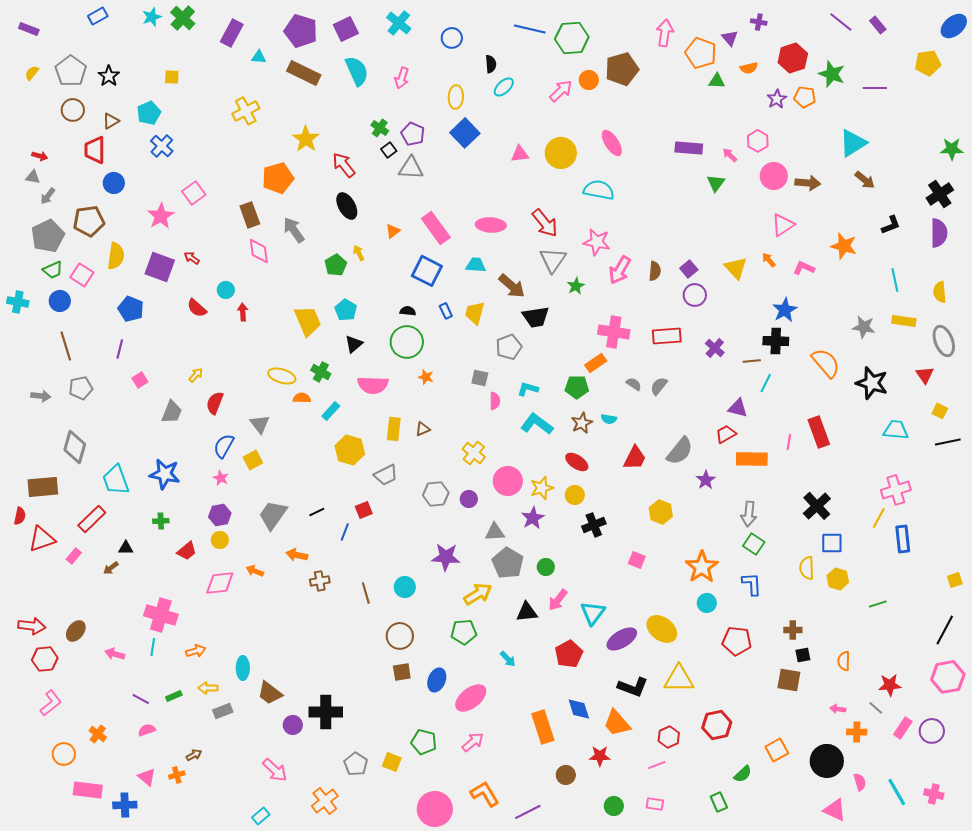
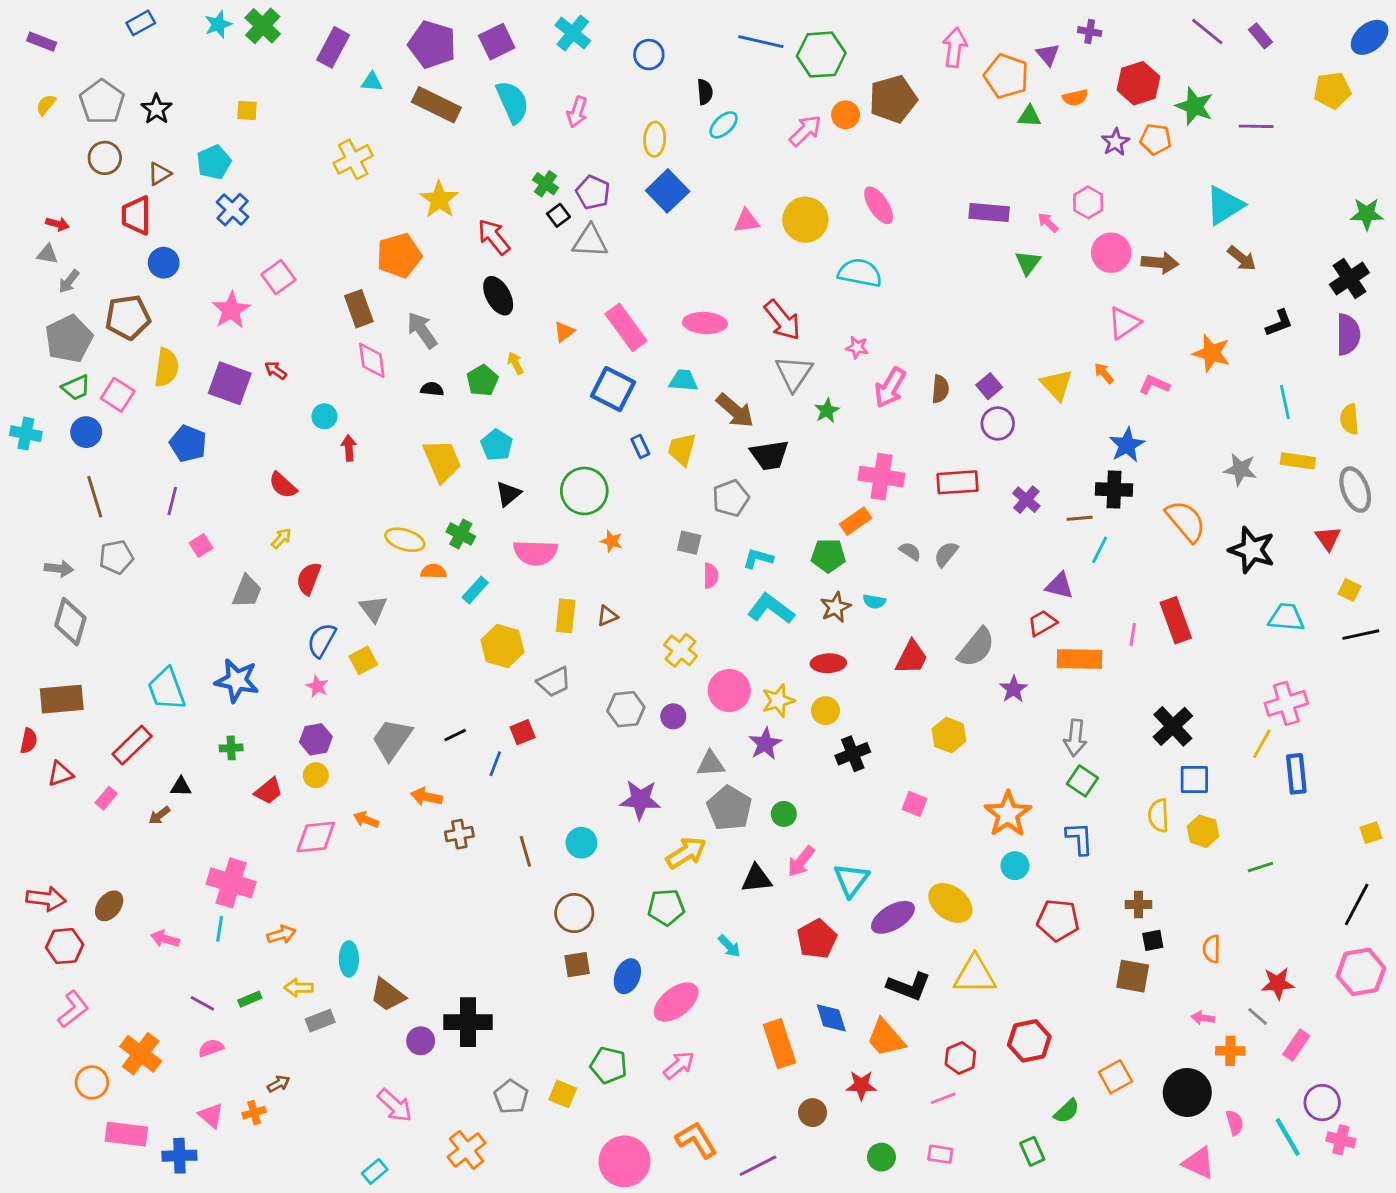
pink star: (597, 242) -> (857, 347), size x0.6
red semicircle: (197, 308) -> (283, 485), moved
black semicircle: (408, 311) -> (432, 389), moved
gray diamond: (75, 447) -> (70, 622), moved
red ellipse: (577, 462) -> (828, 663), turned -35
red triangle: (42, 539) -> (60, 774), size x0.7
purple circle: (932, 731) -> (1322, 1103), moved
orange cross: (98, 734) -> (141, 1054), size x1.6

